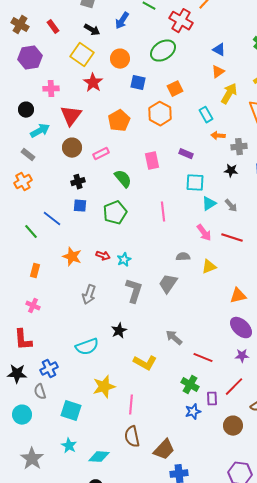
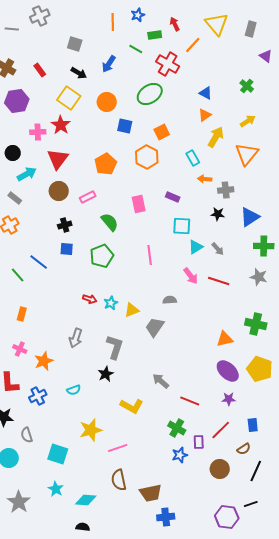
red star: (93, 83) -> (61, 125), moved
orange star: (72, 257) -> (44, 361), moved, turned 30
yellow triangle: (209, 267) -> (132, 310), moved
gray L-shape: (134, 291) -> (115, 347), moved
cyan semicircle: (87, 347) -> (74, 390), size x0.6
blue cross: (49, 369) -> (38, 396), moved
pink line: (131, 405) -> (118, 448), turned 66
brown trapezoid: (164, 450) -> (151, 493), turned 35

